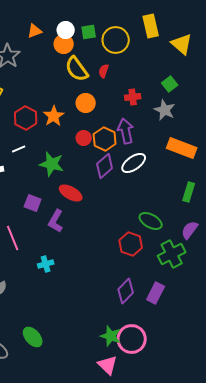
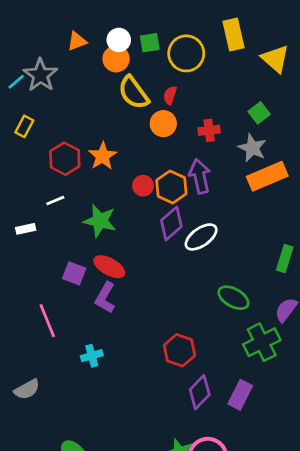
orange circle: (86, 103) -> (163, 124), moved
orange rectangle: (182, 148) -> (267, 176), moved, turned -44
white ellipse: (134, 163) -> (201, 237), moved
red ellipse: (71, 193) -> (109, 267), moved
red hexagon: (131, 244) -> (179, 350), moved

